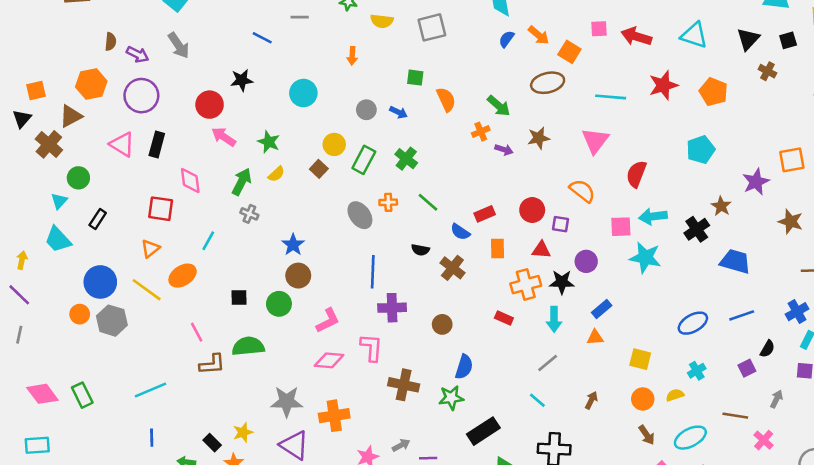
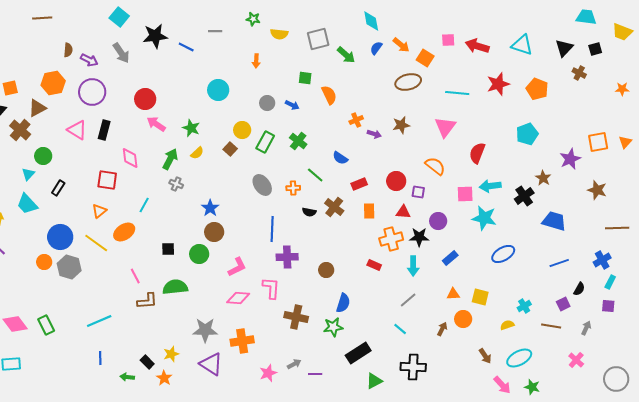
black star: (242, 80) -> (155, 36), moved, size x1.4
green arrow: (499, 106) -> (346, 55), moved
orange cross: (388, 202) -> (293, 188), moved
blue semicircle: (460, 232) -> (340, 158), moved
brown cross: (452, 268) -> (334, 207), moved
blue ellipse: (693, 323) -> (503, 254), moved
orange triangle: (595, 337) -> (453, 294), moved
orange circle: (643, 399) -> (463, 319), moved
brown line: (735, 416) -> (551, 326), moved

